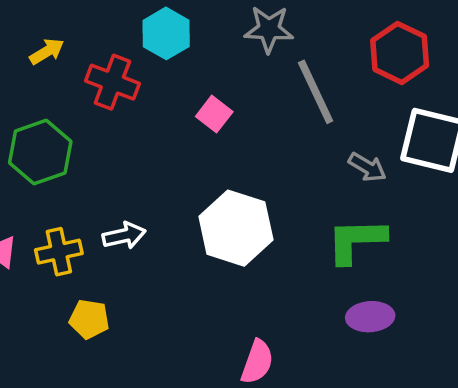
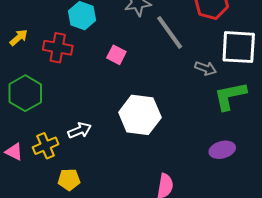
green L-shape: (356, 241) -> (230, 96), moved

